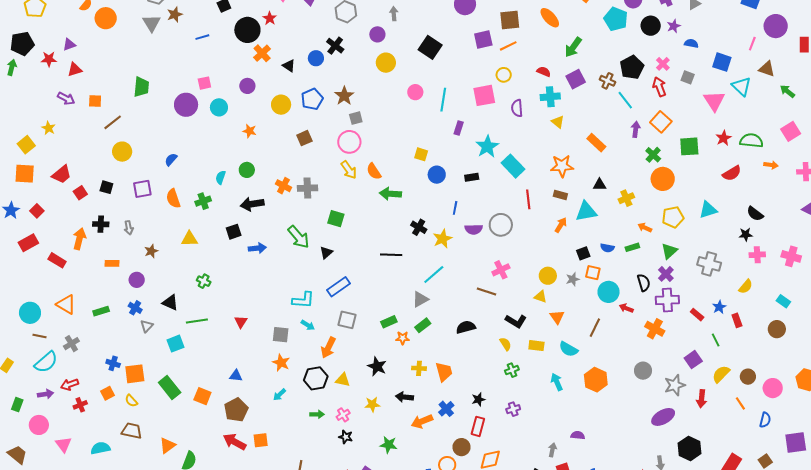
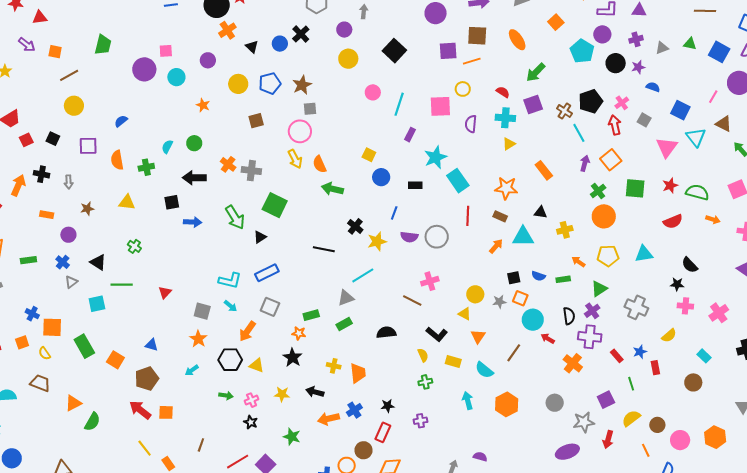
yellow triangle: (558, 122) -> (509, 144), turned 40
green square: (336, 219) -> (275, 205), size x1.4
pink cross: (791, 256) -> (719, 313), turned 30
orange star: (403, 338) -> (299, 333), moved

